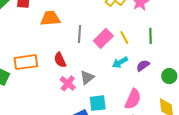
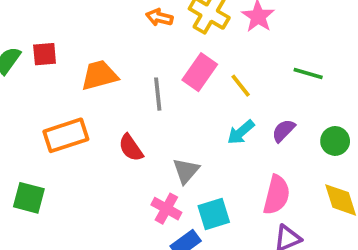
green line: (150, 36) -> (308, 74), moved, turned -63
pink rectangle: (103, 38) -> (200, 72), moved
orange rectangle: (26, 62) -> (66, 135), moved
pink cross: (68, 83) -> (166, 209), moved

